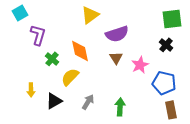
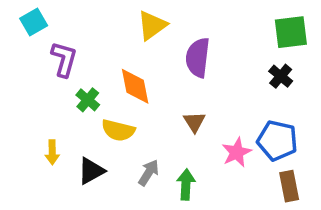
purple semicircle: (117, 34) -> (198, 58), turned 115
brown triangle: (116, 58) -> (194, 122), moved
pink star: (140, 65) -> (237, 152), moved
yellow semicircle: (70, 77) -> (118, 130), turned -120
green arrow: (120, 107) -> (186, 184), moved

